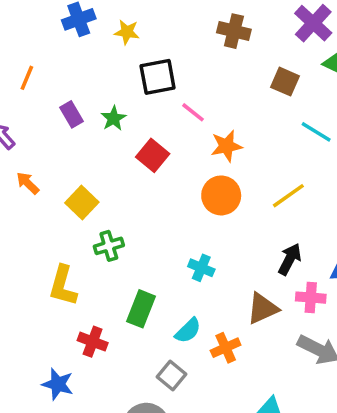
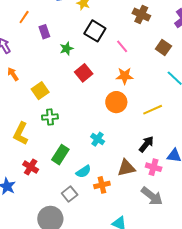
black square: (158, 77) -> (95, 31), turned 30
pink line: (193, 112) -> (122, 46), moved
purple rectangle: (71, 114) -> (44, 32), moved

